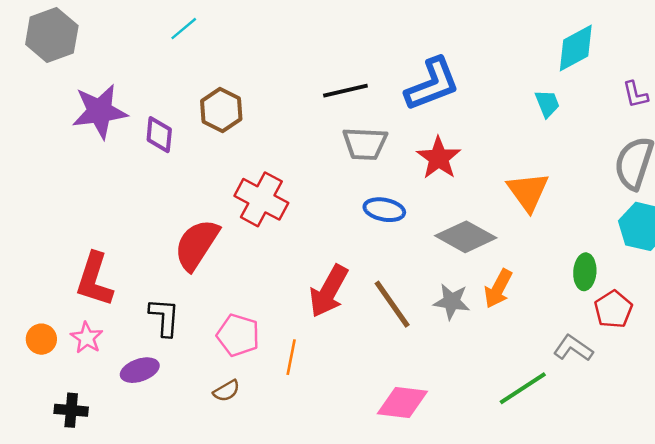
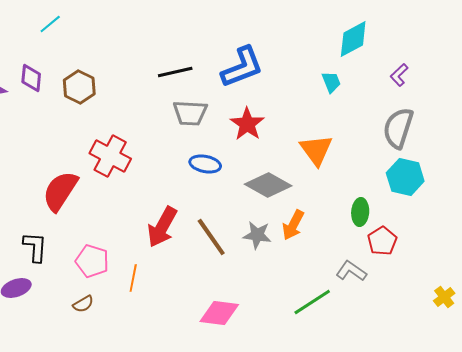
purple L-shape: (635, 95) -> (399, 75), turned 60
purple diamond: (159, 135) -> (31, 78), moved

